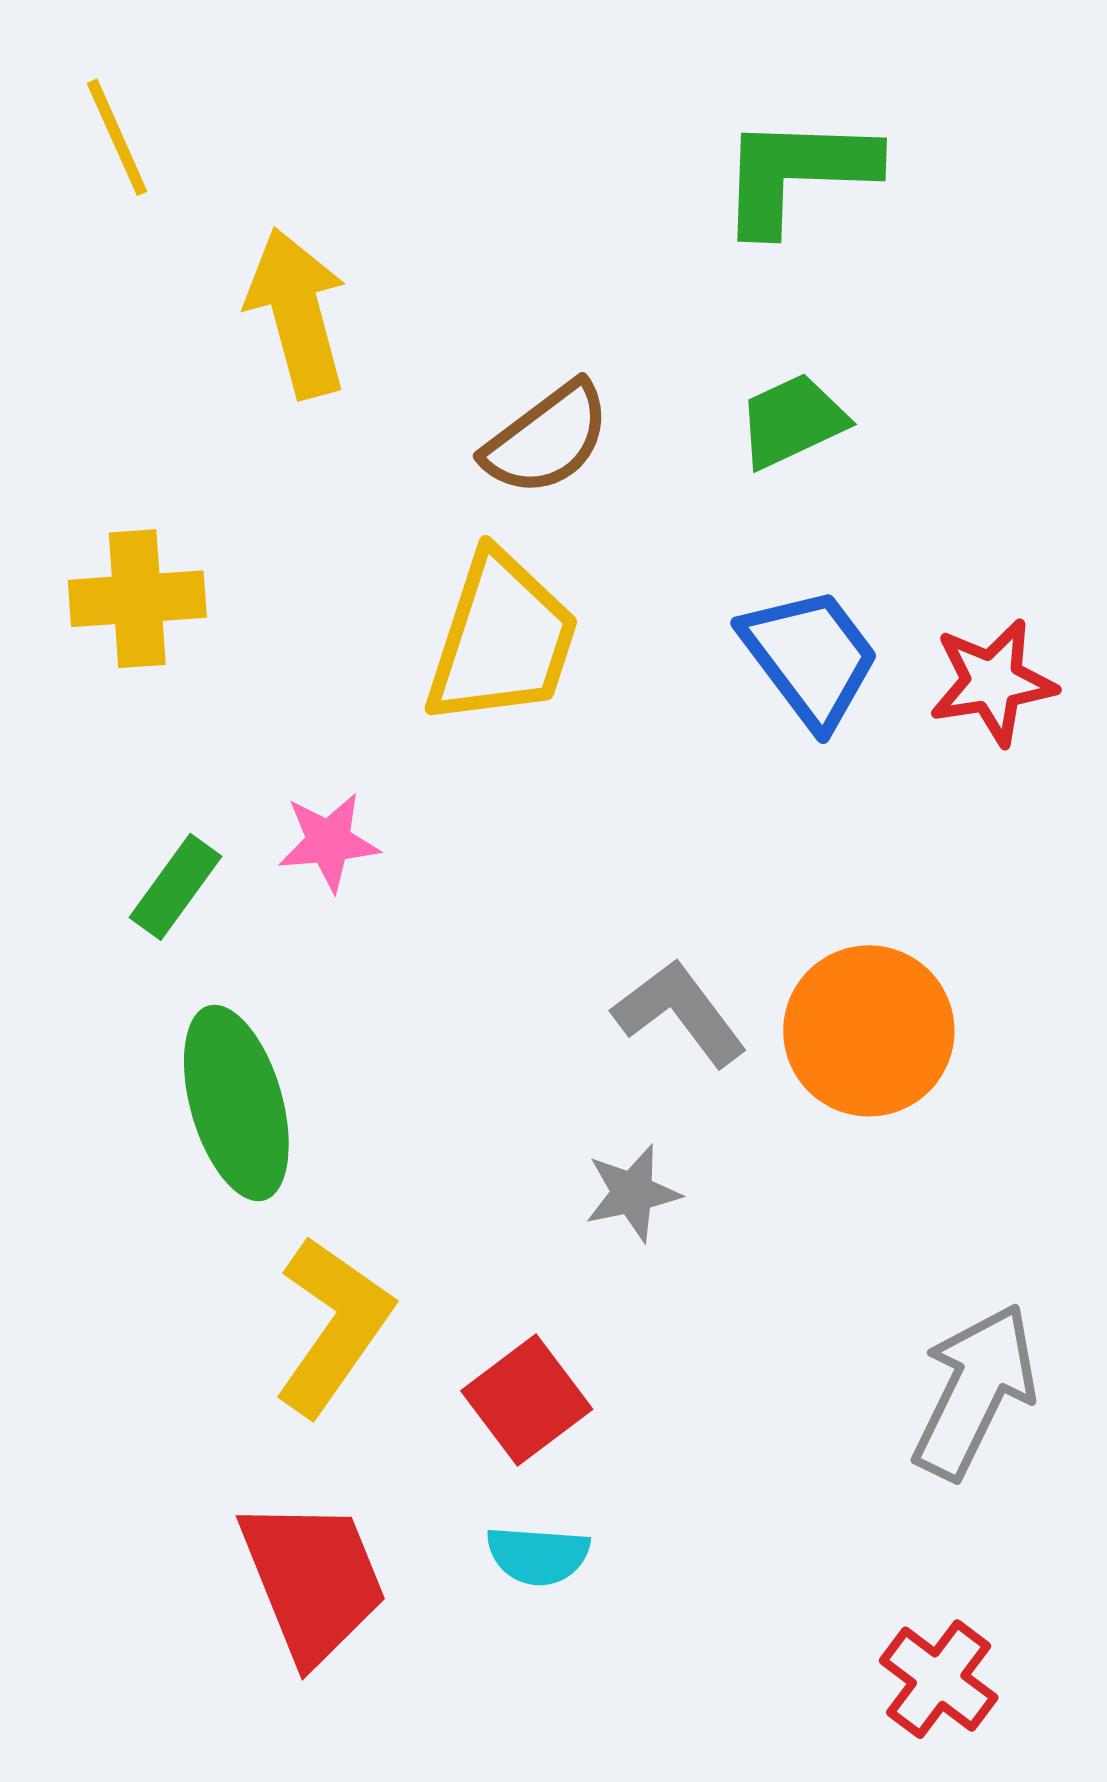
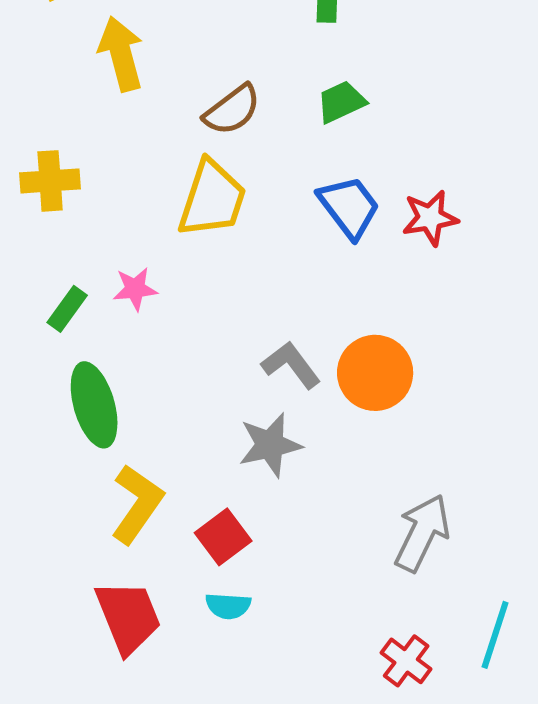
gray star: (633, 1193) -> (270, 445), size x1.5

